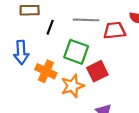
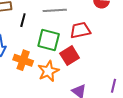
red trapezoid: (115, 30) -> (80, 30), moved

